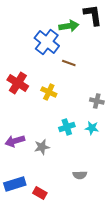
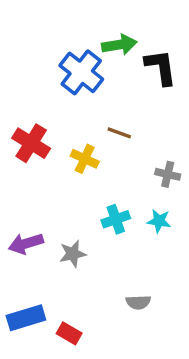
black L-shape: (93, 15) -> (161, 67), moved
brown line: (69, 63) -> (119, 133), moved

